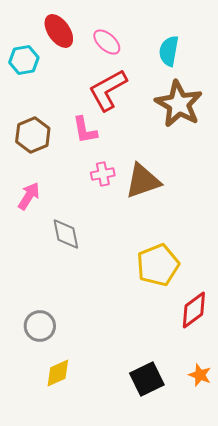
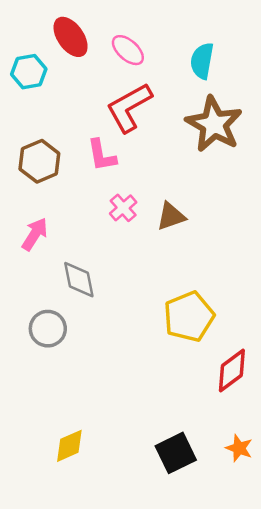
pink cross: (103, 174) -> (123, 208), turned -30
brown triangle: (143, 181) -> (171, 216), size x0.7
gray circle: (40, 326) -> (48, 329), moved

